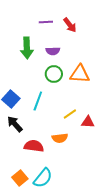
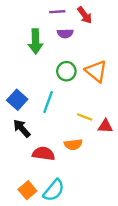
purple semicircle: (53, 51) -> (65, 33), moved
orange triangle: (80, 74) -> (96, 71), turned 35
yellow line: (70, 114) -> (85, 117), turned 56

